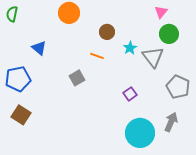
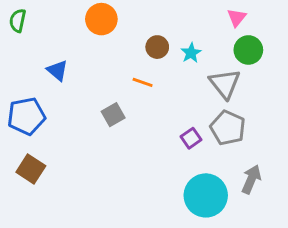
cyan star: (130, 48) -> (191, 53), moved
gray pentagon: (178, 87) -> (228, 128), moved

